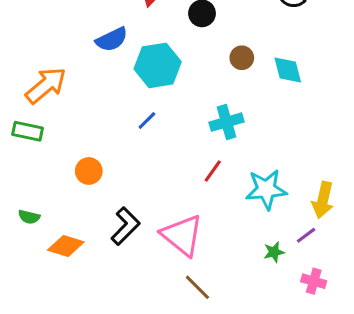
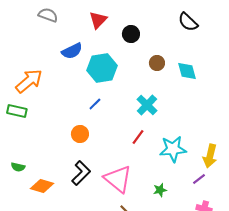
cyan cross: (226, 122) -> (147, 105), turned -30
orange circle: (89, 171) -> (80, 134), moved
green star: (274, 252) -> (160, 190), moved

